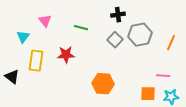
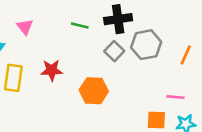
black cross: (118, 15) -> (118, 19), size x1.5
green line: (81, 28) -> (80, 26), moved
orange hexagon: (103, 84) -> (94, 91), moved

